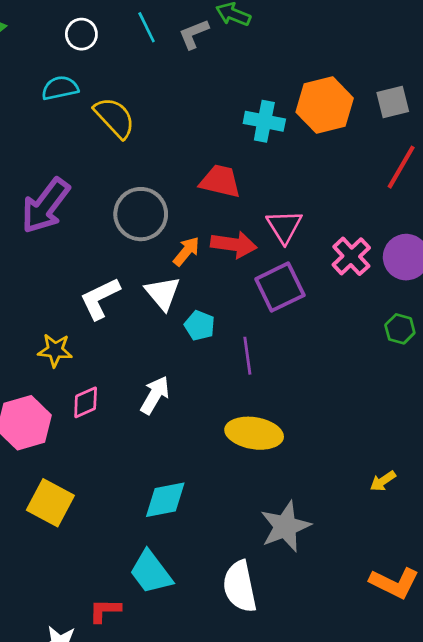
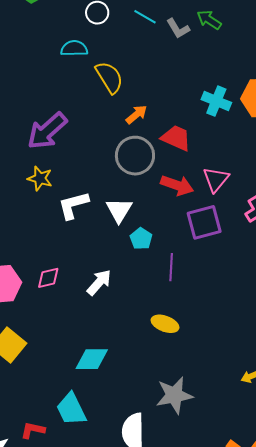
cyan line: (147, 27) -> (145, 17), turned -45
gray L-shape: (194, 34) -> (178, 28), turned -110
gray circle: (141, 214) -> (135, 156), moved
orange arrow: (186, 251) -> (136, 114), moved
yellow star: (55, 350) -> (40, 178), moved
yellow ellipse: (254, 433) -> (165, 324), size x0.7

